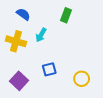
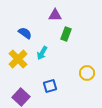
yellow cross: (16, 41) -> (18, 59), turned 30
yellow circle: (82, 79) -> (87, 73), moved

